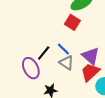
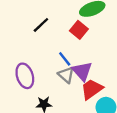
black line: (44, 53) -> (41, 25), moved
purple triangle: (91, 56) -> (82, 71), moved

